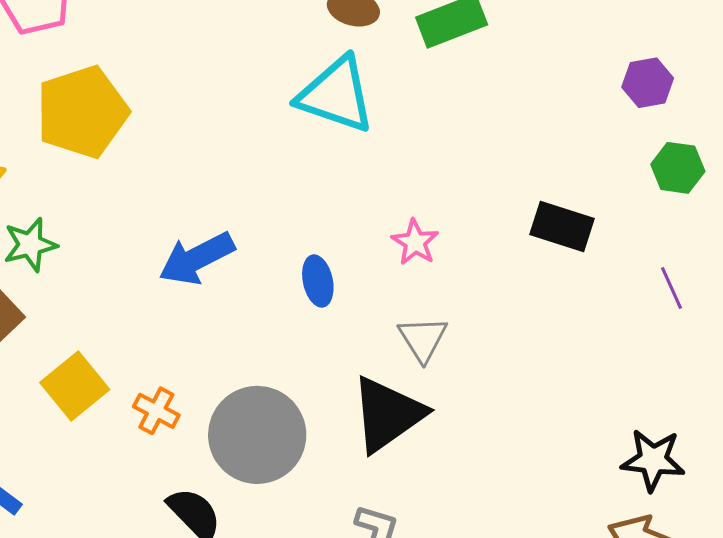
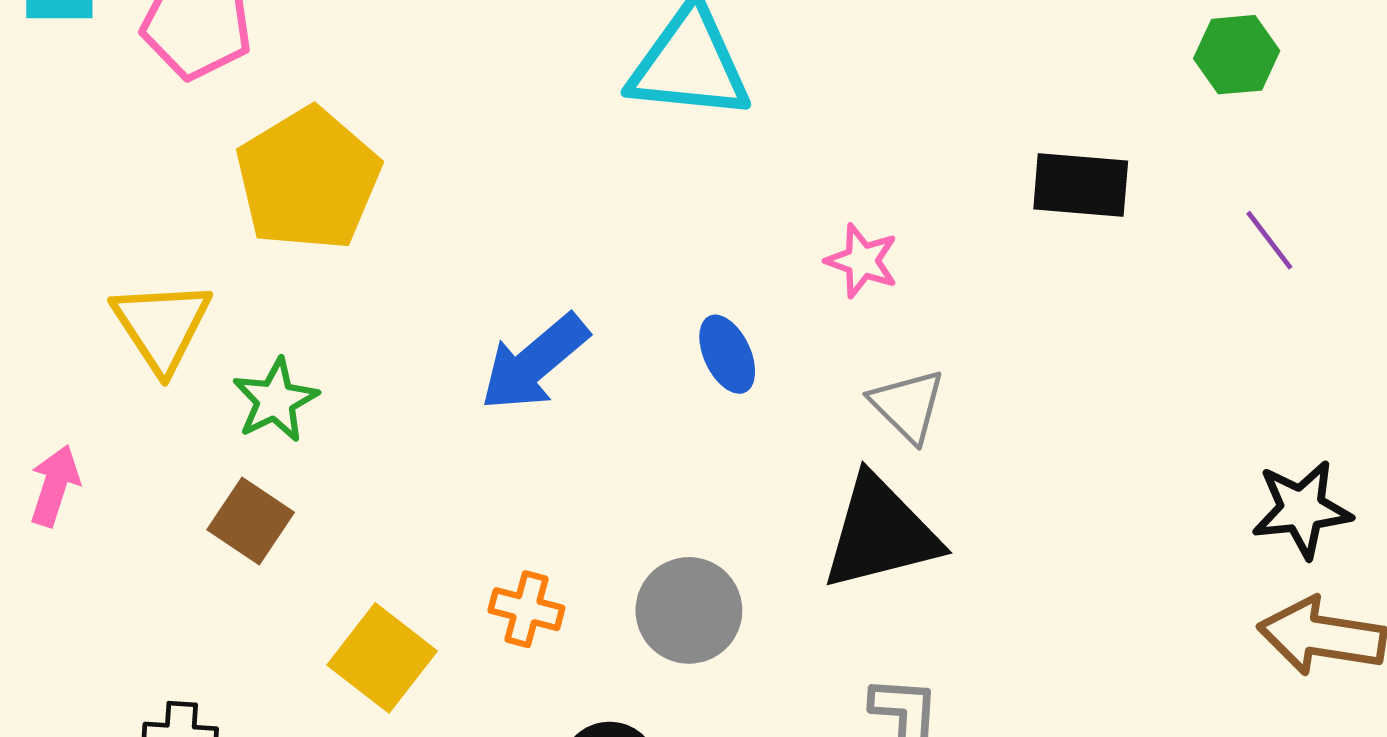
yellow square: (75, 386) -> (382, 658), moved
black triangle: (388, 414) -> (881, 533), turned 34
gray circle: (257, 435) -> (689, 610), size x0.7

